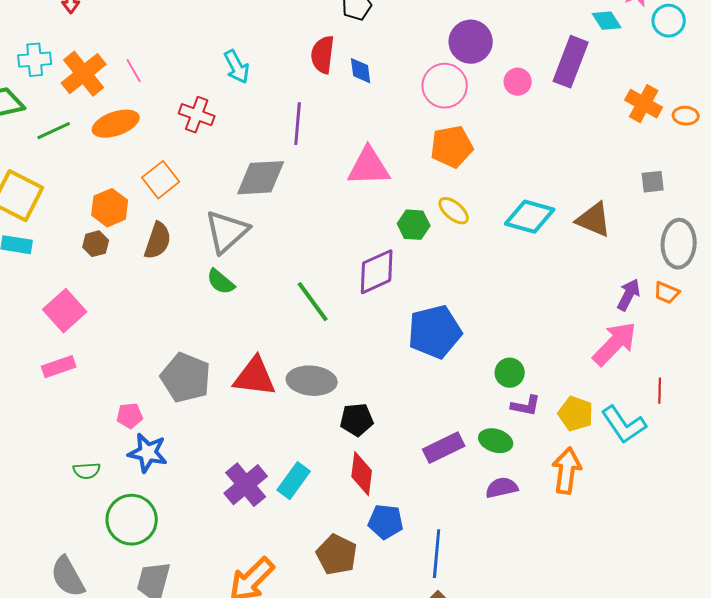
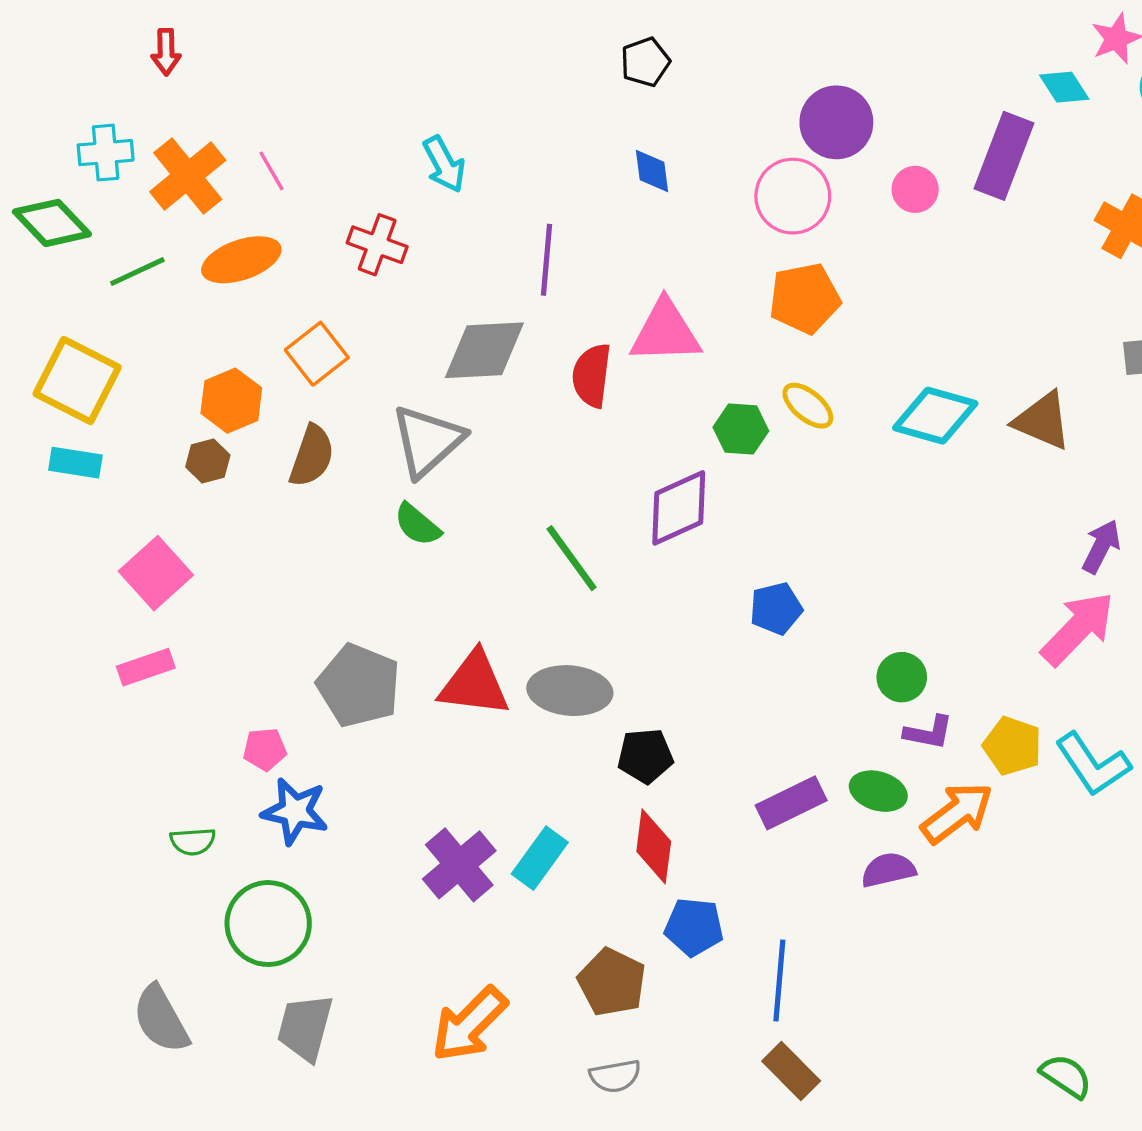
red semicircle: (323, 55) -> (592, 375), moved
blue pentagon: (435, 332) -> (776, 608), size x0.6
orange arrow: (567, 471) -> (957, 813), moved, turned 45

